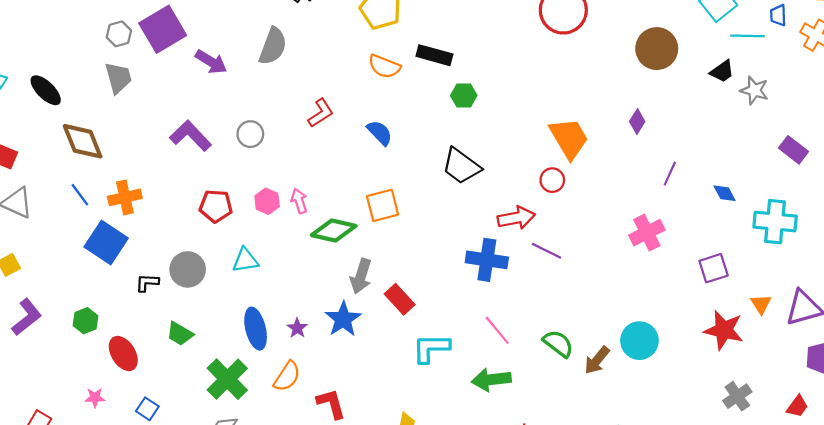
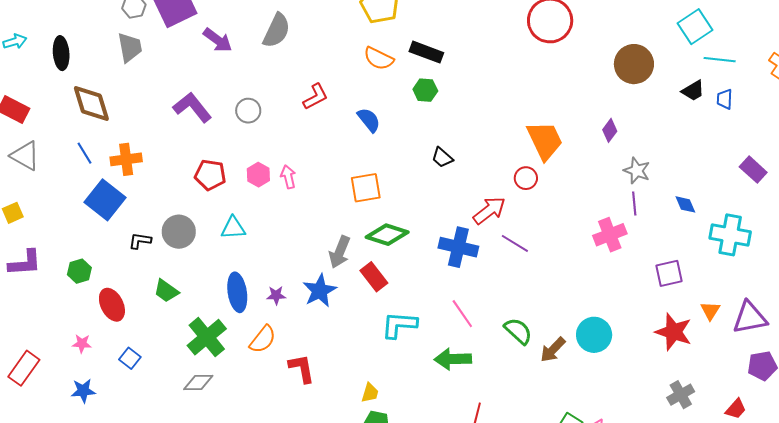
blue trapezoid: (778, 15) -> (725, 99), moved
black ellipse: (46, 90) -> (61, 53), turned 36
gray star: (754, 90) -> (637, 171), moved
green hexagon: (464, 96) -> (425, 90), moved
black trapezoid: (461, 166) -> (442, 158), size x0.6
purple line: (670, 174) -> (634, 203), moved, turned -35
red arrow: (516, 218) -> (489, 210), turned -32
green diamond: (334, 230) -> (387, 235), moved
purple L-shape: (27, 317) -> (25, 263), turned 30
purple star: (297, 328) -> (276, 295), turned 30

